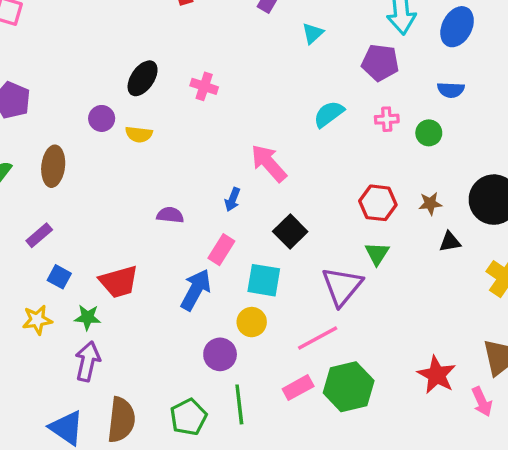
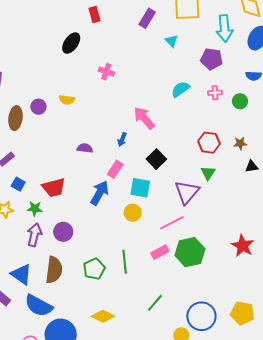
cyan triangle: (313, 33) -> (171, 41), turned -32
black ellipse: (143, 78) -> (71, 43), moved
purple circle: (102, 118) -> (38, 107), moved
purple circle: (220, 354) -> (63, 232), moved

